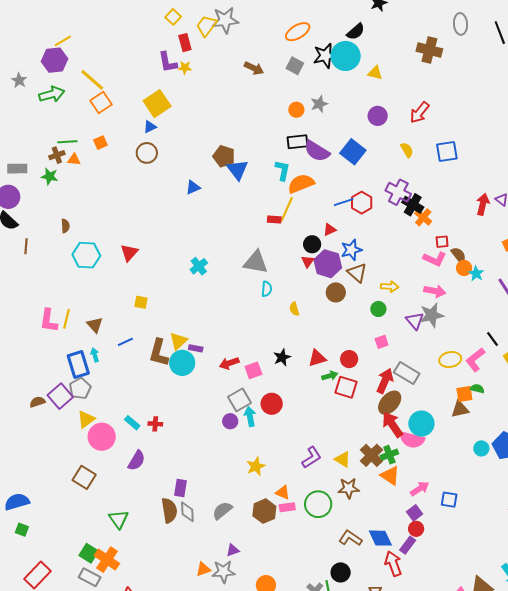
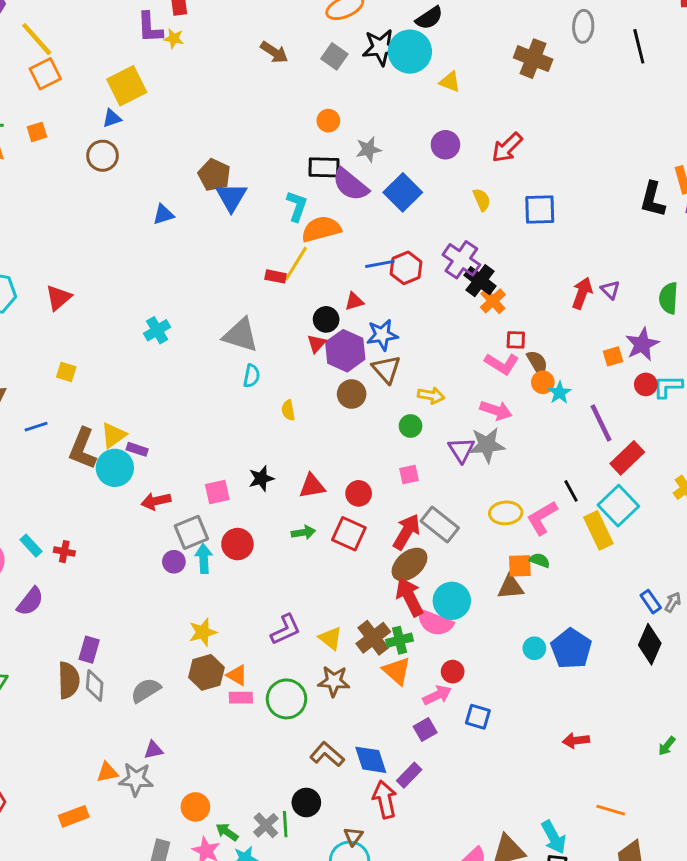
gray star: (319, 104) -> (368, 149), moved
red arrow: (229, 363) -> (156, 501), moved
green arrow: (330, 376) -> (303, 532), moved
brown hexagon: (264, 511) -> (206, 672), moved
red circle: (416, 529) -> (453, 672), moved

